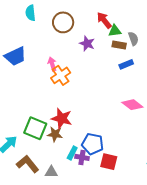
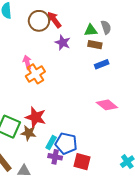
red arrow: (104, 20) -> (54, 20), moved
gray semicircle: (133, 39) -> (106, 27), moved
cyan rectangle: (72, 153) -> (51, 142), moved

